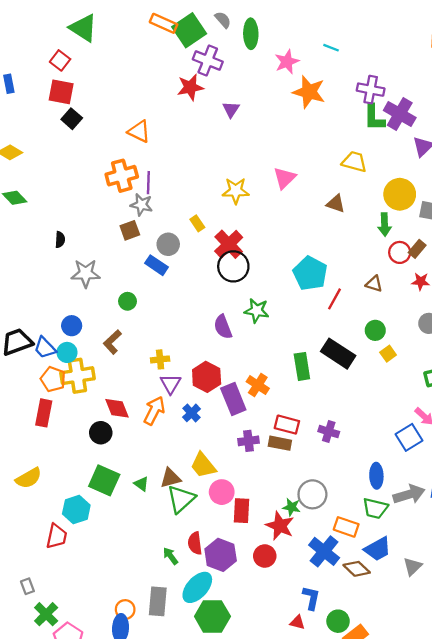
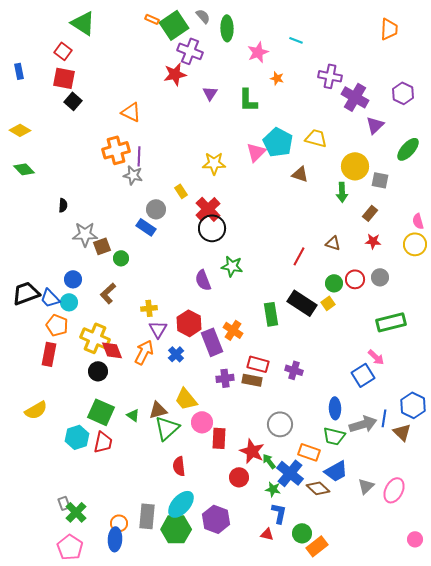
orange rectangle: (164, 23) -> (152, 19), size x0.6
orange star: (309, 92) -> (277, 78), size x0.5
green L-shape: (374, 117) -> (248, 100), moved
brown square: (130, 230) -> (102, 246), moved
red circle: (400, 252) -> (355, 279), moved
cyan pentagon: (310, 273) -> (278, 142), moved
yellow square: (388, 354) -> (328, 303), moved
yellow cross: (77, 376) -> (95, 338), moved, turned 32
green star: (292, 507) -> (273, 489), moved
red trapezoid: (57, 536) -> (103, 442), moved
purple hexagon: (221, 555) -> (216, 519), moved
green arrow: (171, 556) -> (269, 461), moved
gray rectangle: (27, 586) -> (64, 503), moved
green cross: (46, 614) -> (76, 512), moved
green hexagon: (212, 616) -> (176, 529), moved

